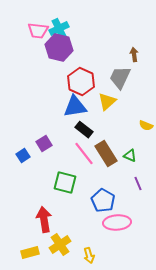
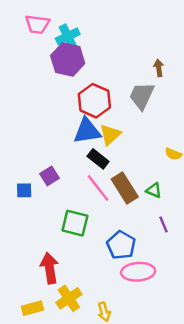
pink trapezoid: (38, 31) -> (37, 24), moved
yellow triangle: (107, 102) -> (110, 135), moved
blue square: (23, 156) -> (24, 190), turned 32

